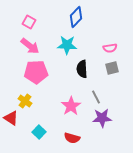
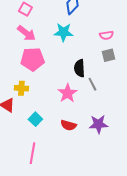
black semicircle: (82, 69) -> (79, 68), moved
yellow cross: (25, 101) -> (21, 88), turned -32
purple star: (102, 118) -> (98, 124), moved

